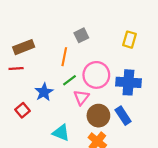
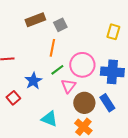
gray square: (81, 35) -> (60, 25), moved
brown rectangle: (24, 47) -> (35, 20), moved

